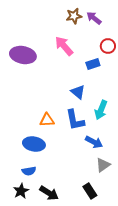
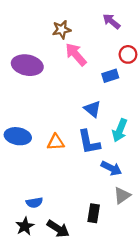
brown star: (74, 16) -> (62, 30), moved
blue ellipse: (34, 144) -> (18, 136), moved
black rectangle: (90, 191) -> (94, 213), moved, turned 42

